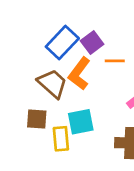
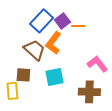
orange line: (115, 61) -> (78, 26), moved
yellow rectangle: (61, 139) -> (12, 91), moved

